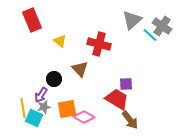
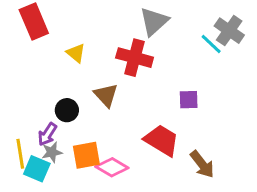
gray triangle: (132, 20) -> (154, 21), moved
purple square: (126, 84) -> (189, 100), moved
brown arrow: (130, 120) -> (202, 164), moved

